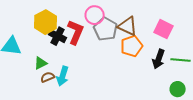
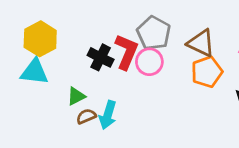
pink circle: (95, 15) -> (149, 62), moved
yellow hexagon: (46, 22) -> (40, 39), moved
gray pentagon: (106, 29) -> (154, 33), moved

